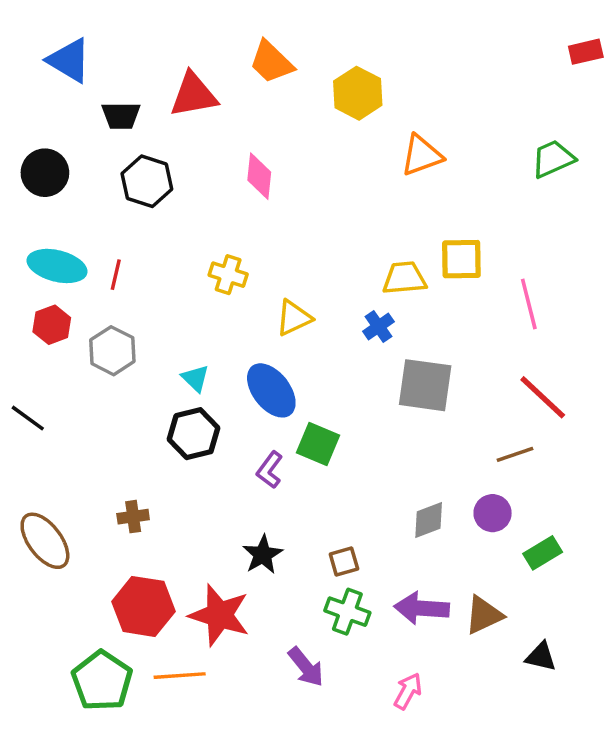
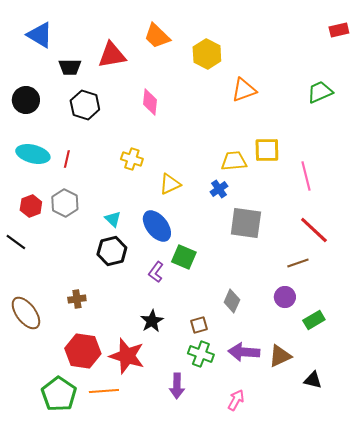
red hexagon: (52, 325) -> (31, 206), moved
gray diamond: (429, 520) -> (232, 301), moved, turned -45
purple arrow: (306, 667) -> (177, 386), turned 40

